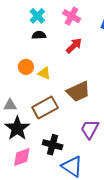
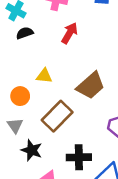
orange circle: (26, 67) -> (20, 96), moved
gray triangle: (10, 105) -> (15, 126), turned -48
black star: (17, 128) -> (32, 150), size x0.7

